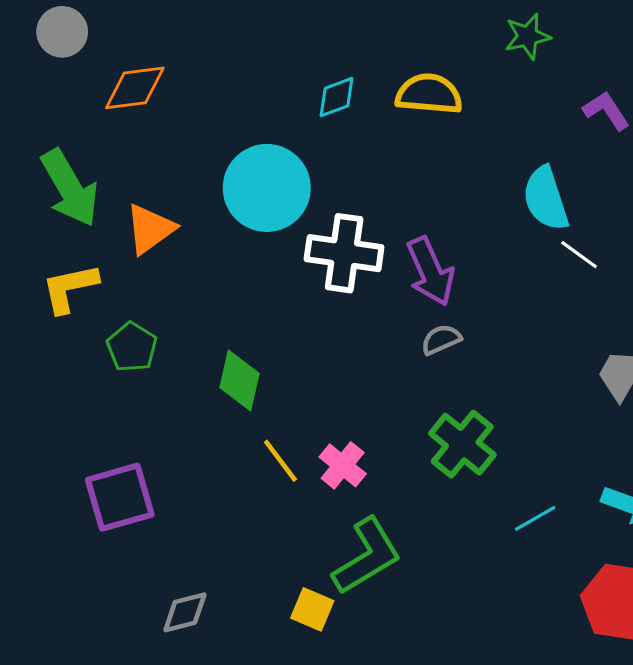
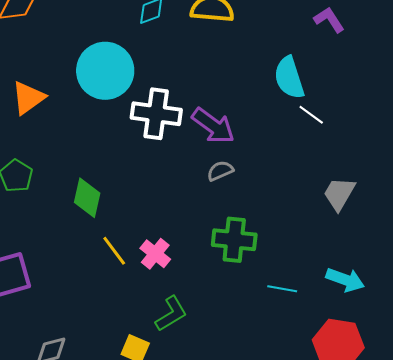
purple arrow: (430, 271) -> (213, 126), turned -30
green cross: (462, 444) -> (234, 240), turned -33
cyan line: (535, 518) -> (282, 289), turned 40
green L-shape: (367, 556) -> (171, 314), size x0.7

